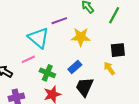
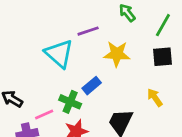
black square: (118, 50) -> (162, 57), moved
pink line: (28, 59) -> (44, 114), moved
blue rectangle: (75, 67) -> (92, 86), moved

